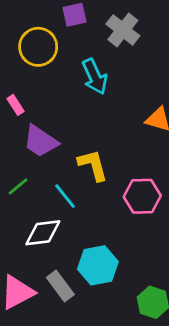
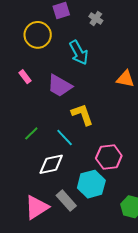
gray cross: (123, 30) -> (96, 19), size x0.6
purple trapezoid: (40, 141) -> (60, 86), moved
pink hexagon: (142, 196) -> (109, 157), moved

